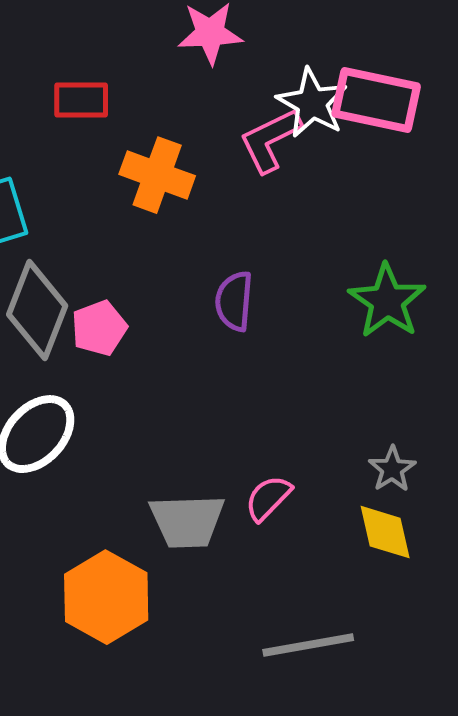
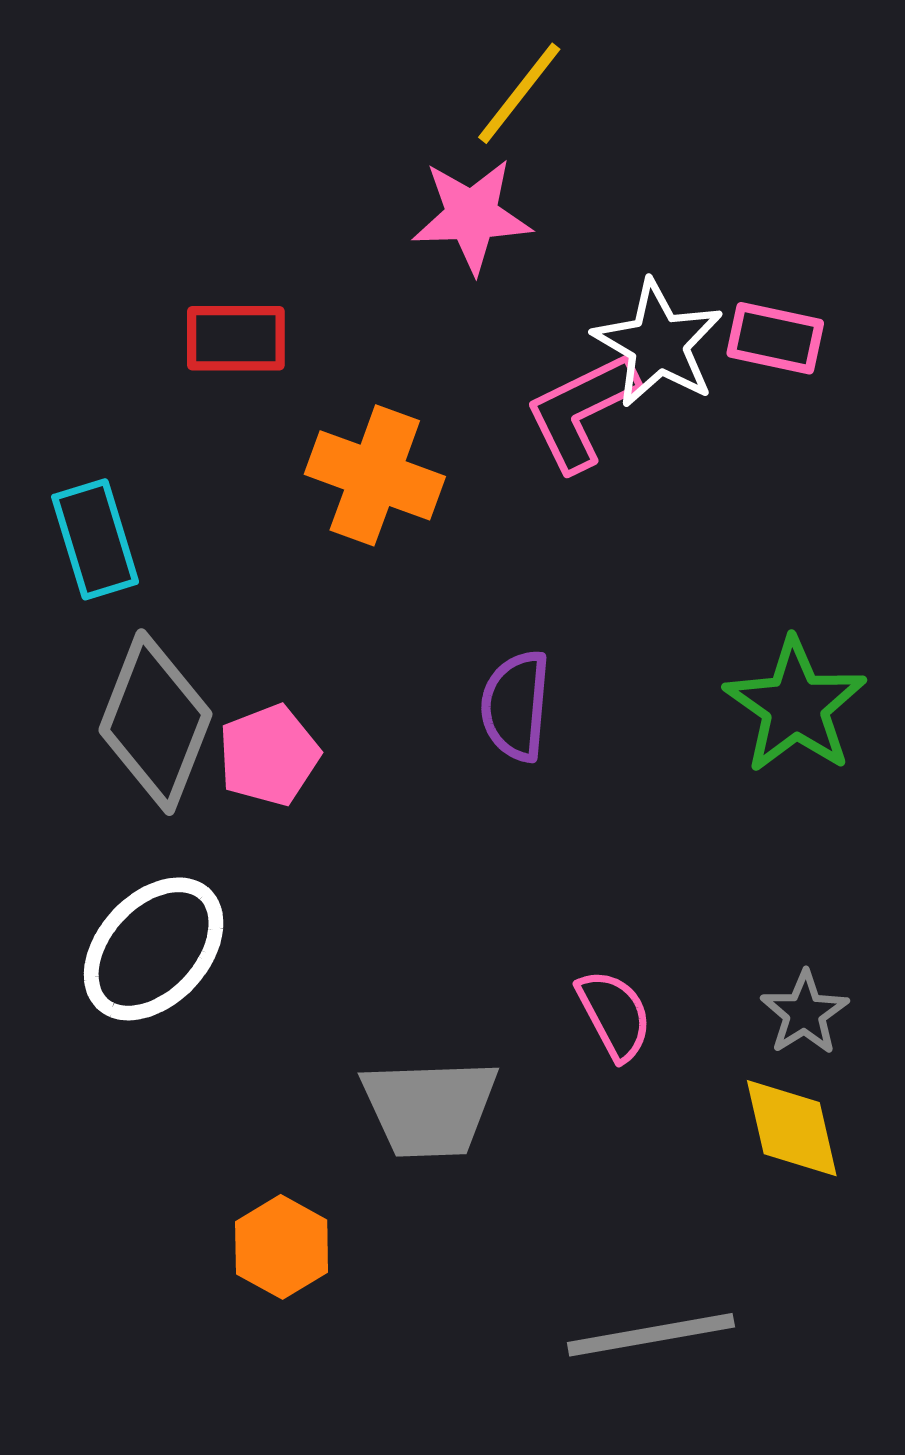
pink rectangle: (376, 100) -> (775, 338), size x0.6
pink semicircle: (268, 498) -> (614, 1015), moved, turned 108
orange hexagon: (106, 597) -> (282, 1247), size x0.6

